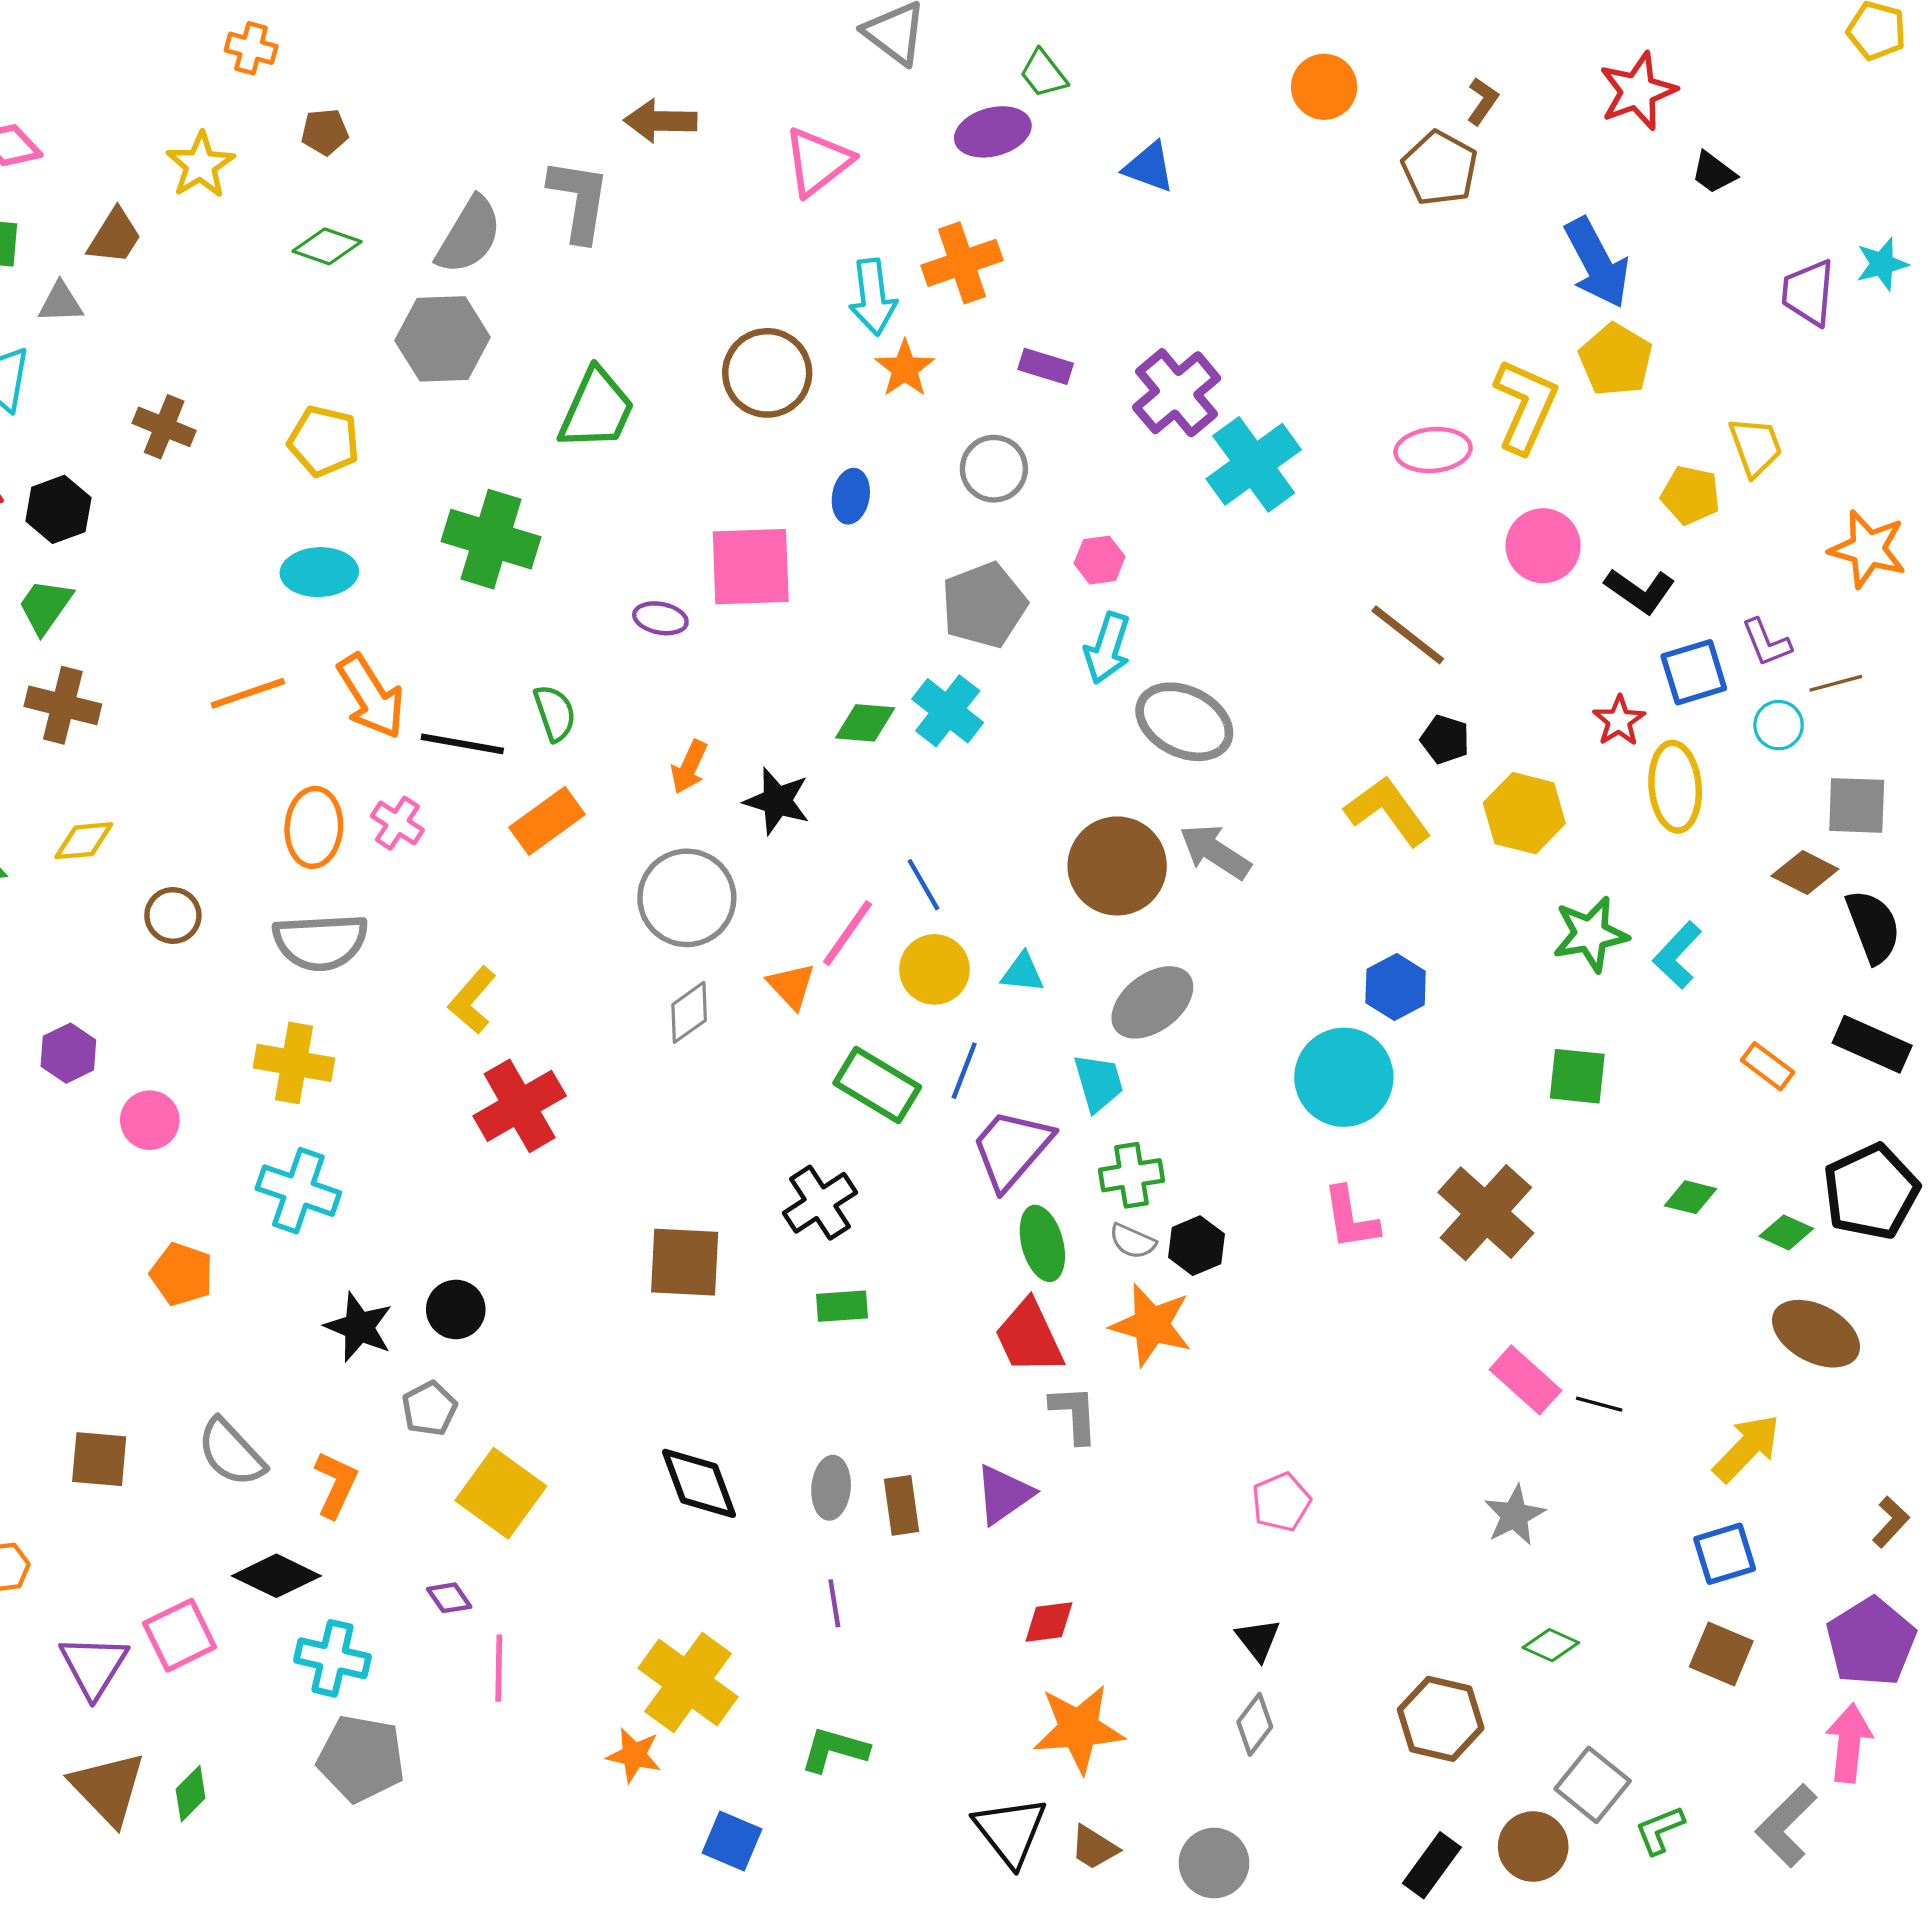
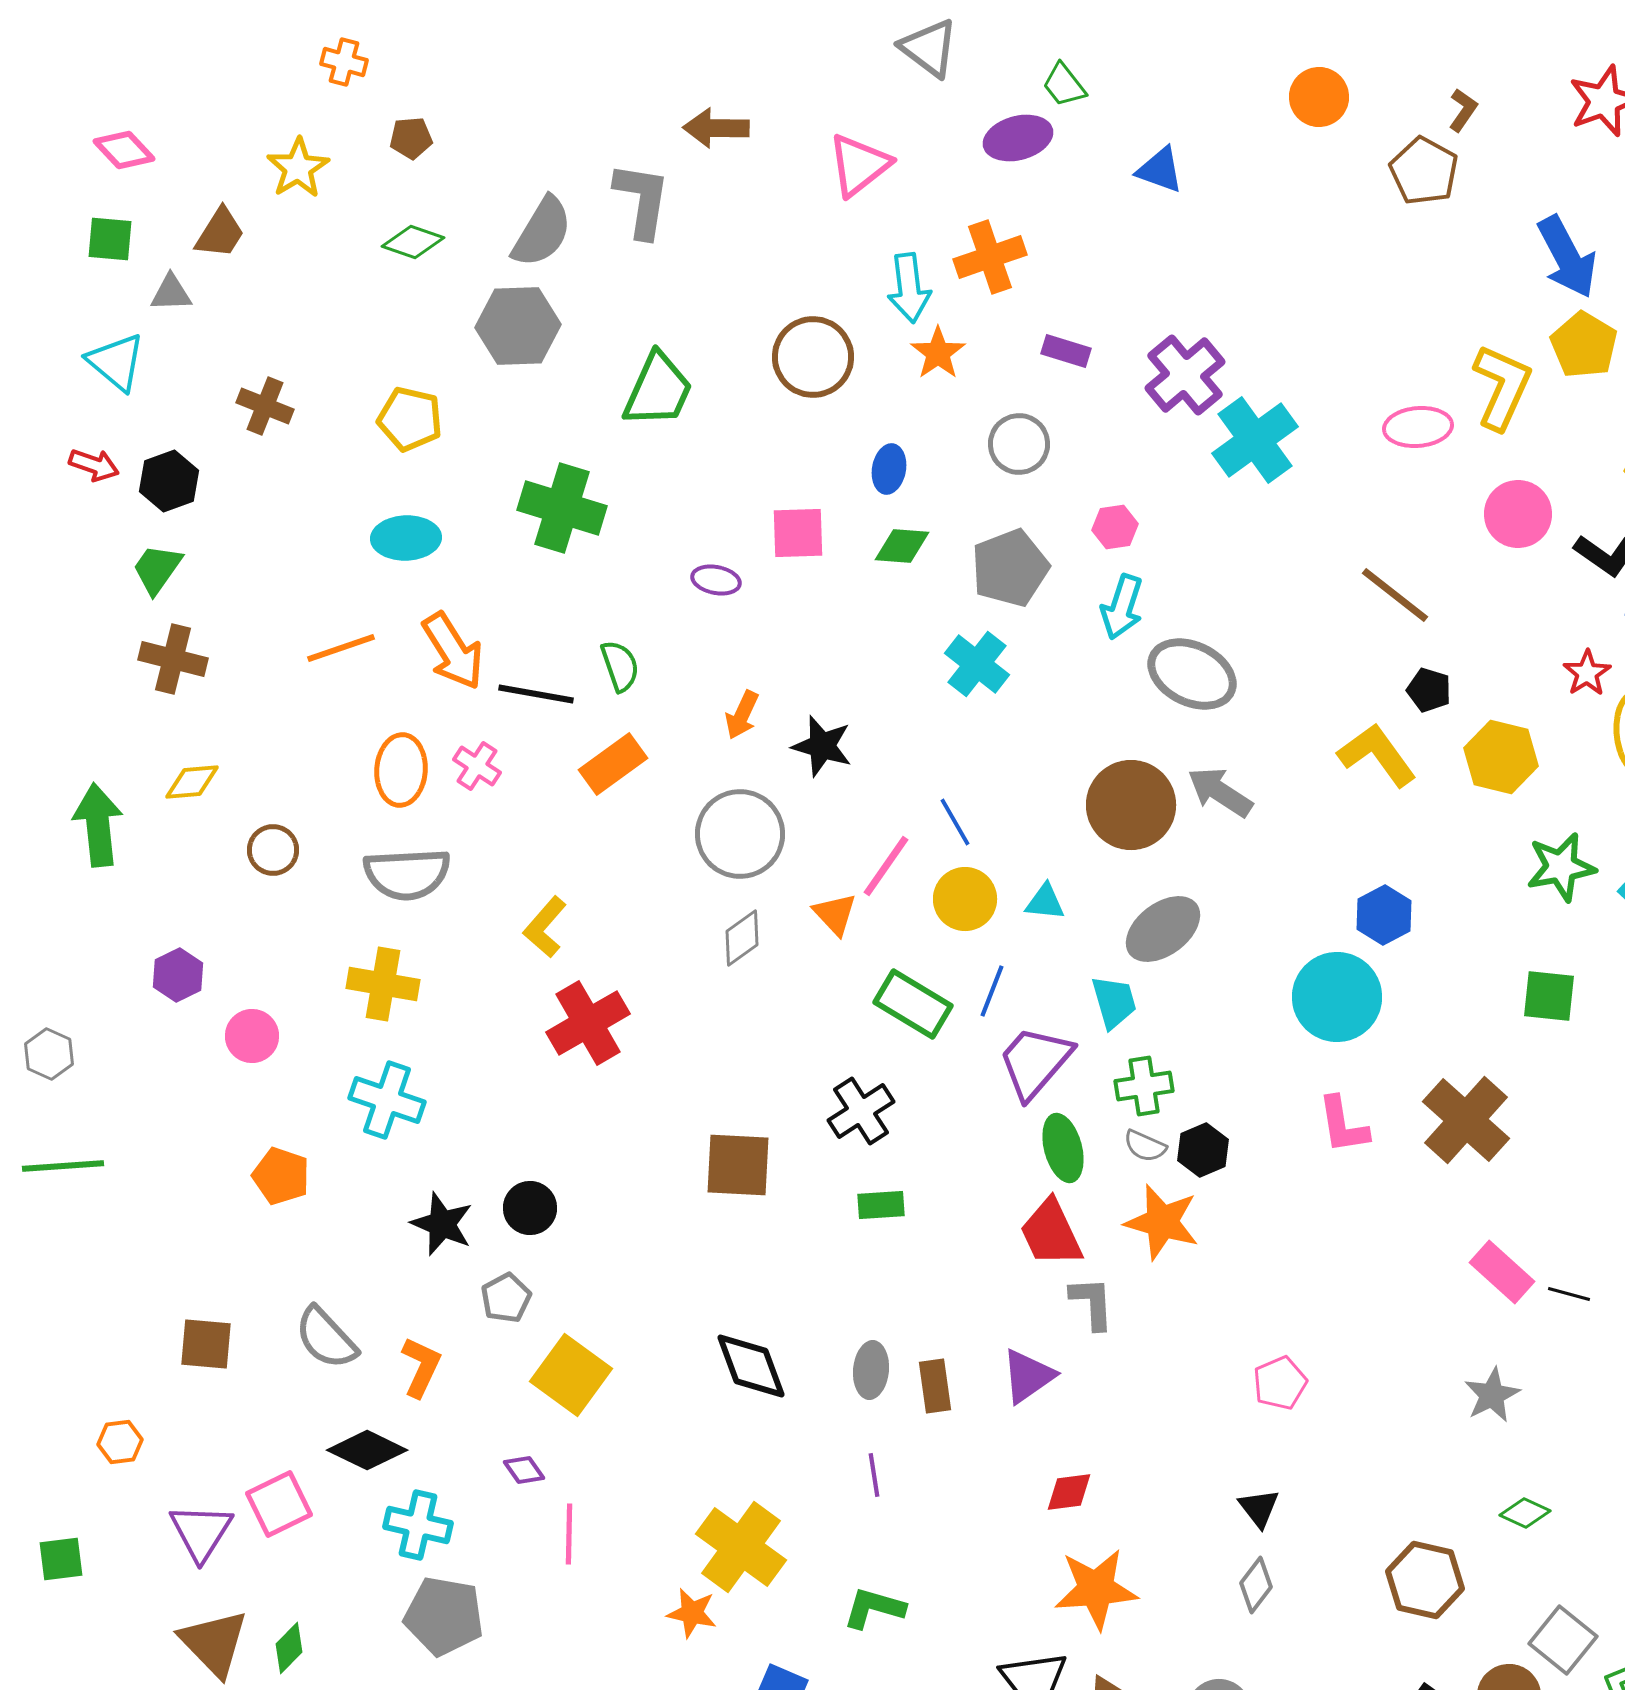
pink square: (751, 567) -> (798, 533), size x0.7
green diamond: (865, 723) -> (902, 546), moved

